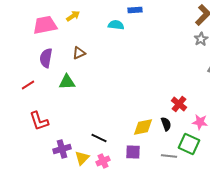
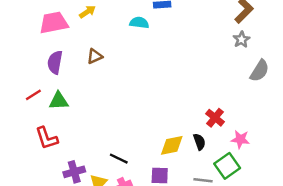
green triangle: (67, 82) -> (59, 101), moved
green square: (189, 144) -> (227, 166), turned 30

